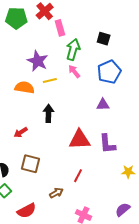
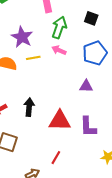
pink arrow: (74, 71) -> (59, 50), turned -32
black arrow: (48, 113) -> (29, 107), moved

